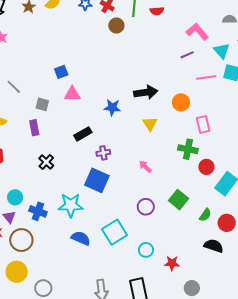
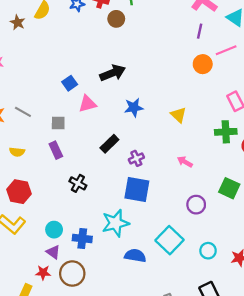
purple line: (187, 55) -> (200, 31), turned -40
black arrow: (146, 92) -> (113, 73), moved
orange circle: (181, 102) -> (203, 64), moved

